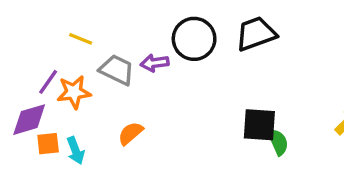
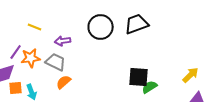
purple arrow: (155, 63) -> (63, 41), moved
gray trapezoid: (117, 70) -> (56, 62), moved
green semicircle: (278, 142) -> (150, 87), turned -98

